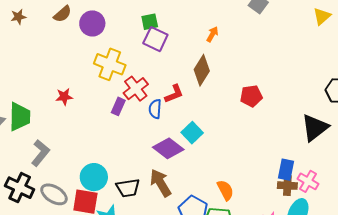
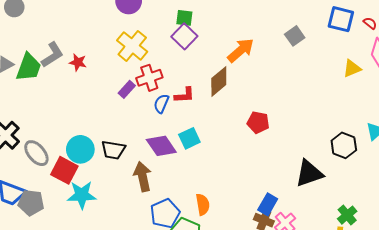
orange arrow: (212, 34) -> (241, 50), size x1.8
gray L-shape: (40, 153) -> (52, 55), moved
black trapezoid: (128, 188) -> (113, 150), moved

